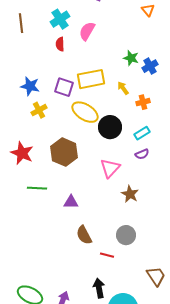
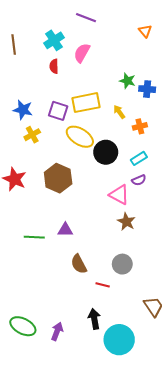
blue cross: (150, 66) -> (147, 89), turned 35
pink triangle: (110, 168) -> (119, 195), moved, turned -45
green line: (37, 188) -> (34, 237), moved

